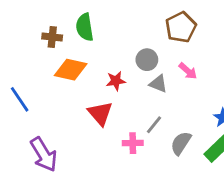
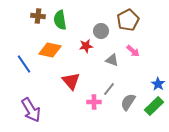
brown cross: (52, 37) -> (38, 16), moved
gray circle: (147, 60) -> (101, 31), moved
red star: (116, 81) -> (86, 46), moved
blue line: (20, 99) -> (24, 64), moved

